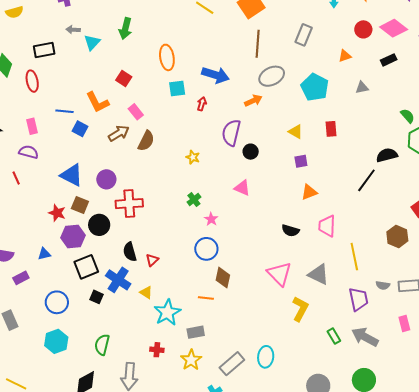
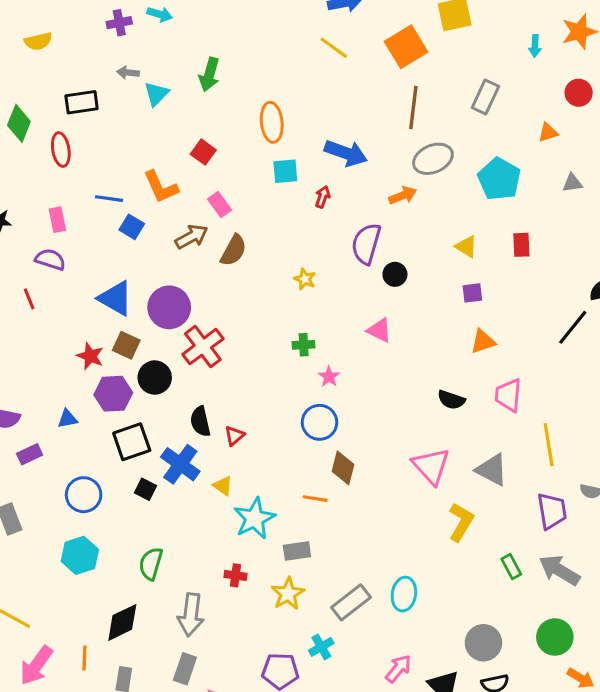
purple circle: (106, 179) -> (169, 307), size x1.4
green cross: (194, 200) -> (304, 345), turned 32
red cross: (129, 204) -> (203, 347), turned -36

